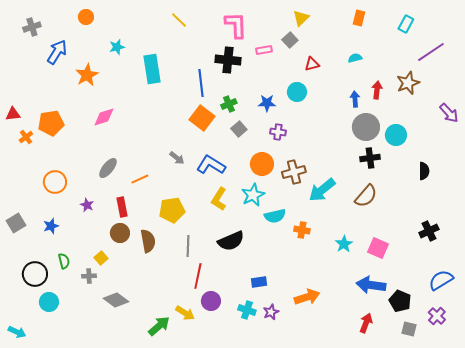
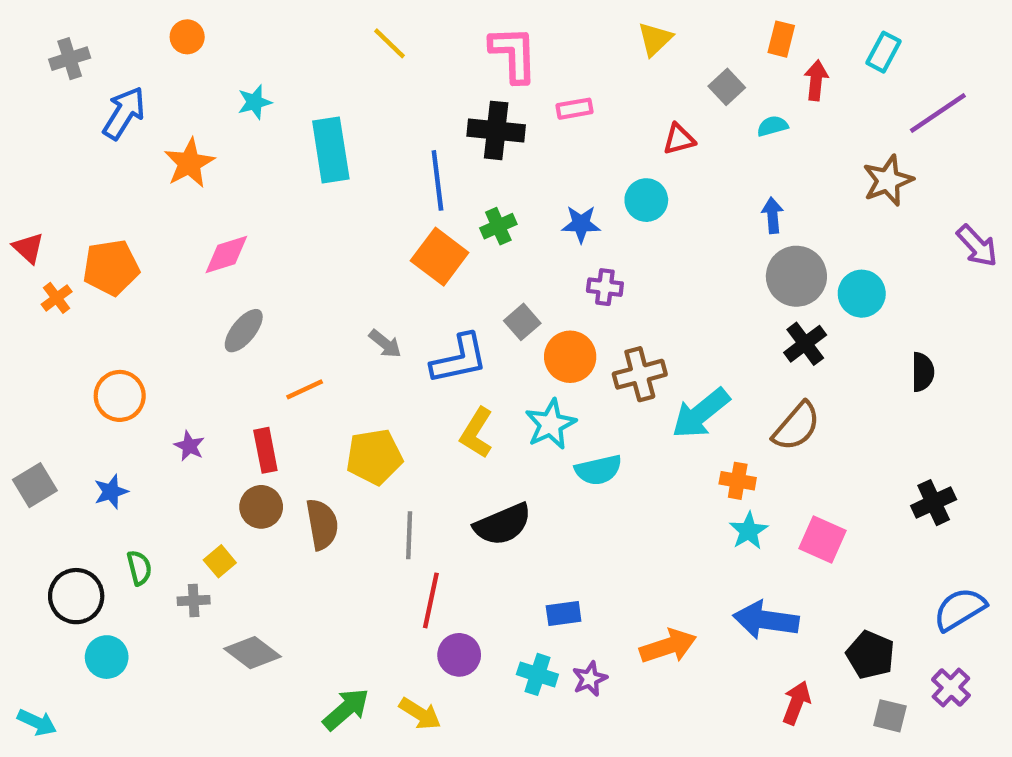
gray square: (290, 40) -> (727, 87), moved
red arrow: (377, 90) -> (816, 80), moved
red triangle: (13, 114) -> (28, 248), turned 49
gray square: (239, 129) -> (522, 322), moved
black cross: (370, 158) -> (805, 344), turned -30
blue L-shape: (211, 165) -> (459, 359), turned 136
gray ellipse: (108, 168) -> (244, 331), moved
orange cross: (302, 230) -> (738, 481), moved
blue arrow: (371, 285) -> (766, 620), moved
yellow arrow: (185, 313) -> (420, 714), moved

